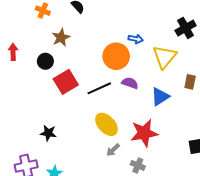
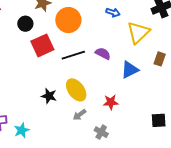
orange circle: (116, 56) -> (68, 20), moved
black star: (48, 133) -> (49, 96), moved
red star: (144, 133) -> (111, 102), size x0.6

